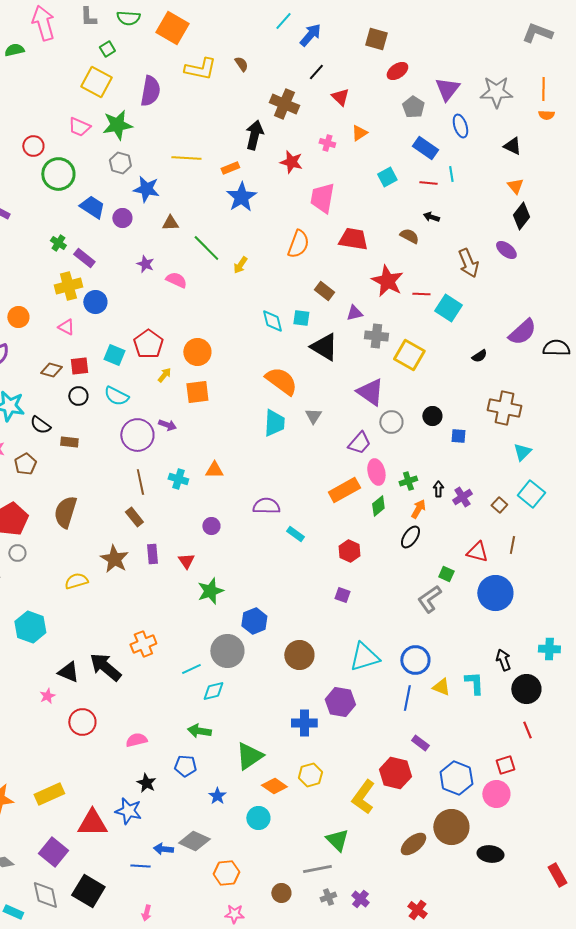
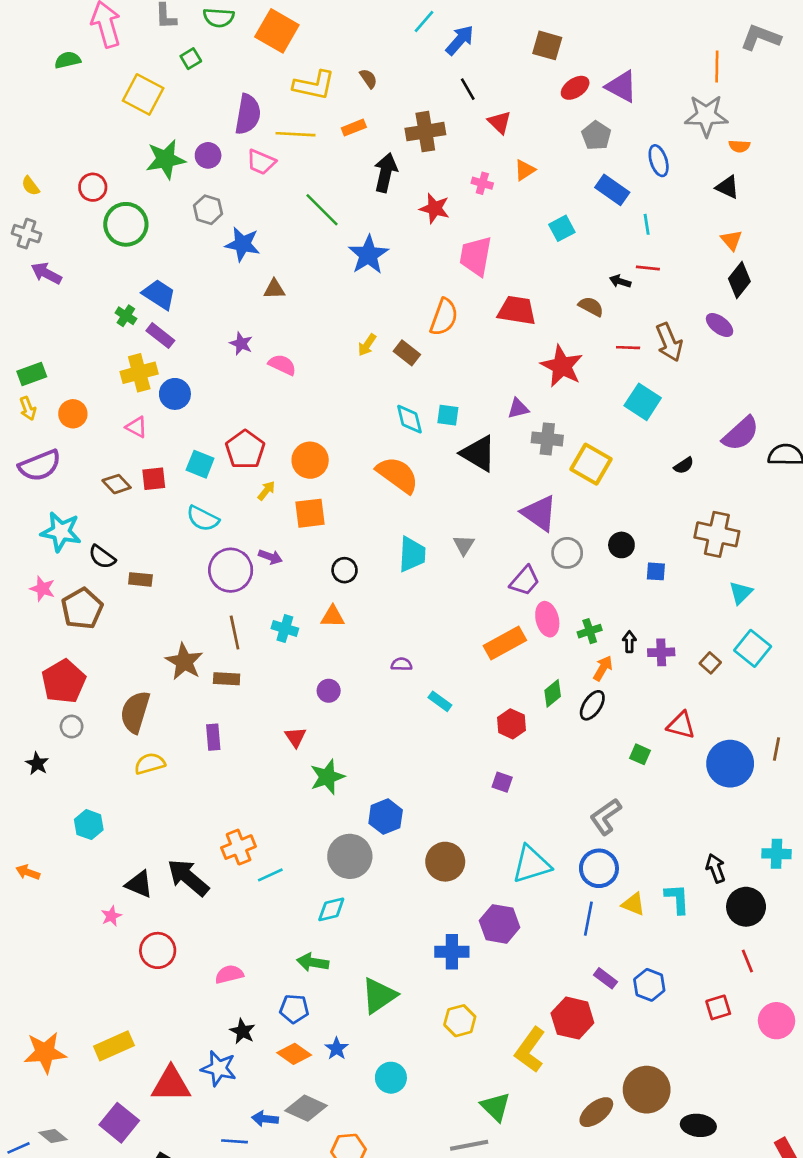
black line: (316, 72) -> (468, 89), turned -72
yellow square: (96, 82) -> (143, 94), moved
purple triangle: (447, 89) -> (621, 86), moved, turned -40
orange line: (543, 89) -> (717, 67), moved
brown cross: (284, 104) -> (425, 132), turned -32
orange semicircle: (546, 115) -> (739, 146), moved
green star: (117, 125) -> (166, 159), moved
pink trapezoid: (79, 127) -> (261, 162), moved
yellow line: (186, 158) -> (295, 134), moved
orange rectangle: (230, 168) -> (354, 128), moved
red line: (428, 183) -> (648, 268), moved
blue trapezoid: (92, 207) -> (159, 295), moved
purple circle: (122, 218) -> (208, 155), moved
green line: (206, 248) -> (322, 210), moved
brown rectangle: (324, 291) -> (407, 353), moved
red line: (421, 294) -> (628, 348), moved
brown diamond: (51, 370) -> (117, 484), turned 30
orange semicircle: (281, 381) -> (398, 475), moved
black circle: (78, 396) -> (345, 570), moved
brown pentagon: (25, 464) -> (82, 609), size x1.4
purple cross: (462, 497) -> (661, 652), turned 30
purple semicircle: (266, 506) -> (402, 664), size x0.6
green diamond: (378, 506) -> (553, 693), moved
brown semicircle: (65, 512) -> (135, 712), moved
brown rectangle: (134, 517) -> (227, 679), turned -48
brown line: (512, 545) -> (777, 749), moved
purple rectangle: (152, 554) -> (213, 737), moved
brown star: (114, 559) -> (184, 662), moved
blue circle: (495, 593) -> (730, 764), moved
gray L-shape: (429, 599) -> (606, 817), moved
cyan hexagon: (30, 627) -> (89, 825), size x0.7
cyan line: (191, 669) -> (270, 875), moved
blue hexagon: (456, 778) -> (649, 985), moved, size x0.7
orange diamond: (274, 786) -> (294, 1054), moved
pink circle: (496, 794) -> (777, 1021), moved

